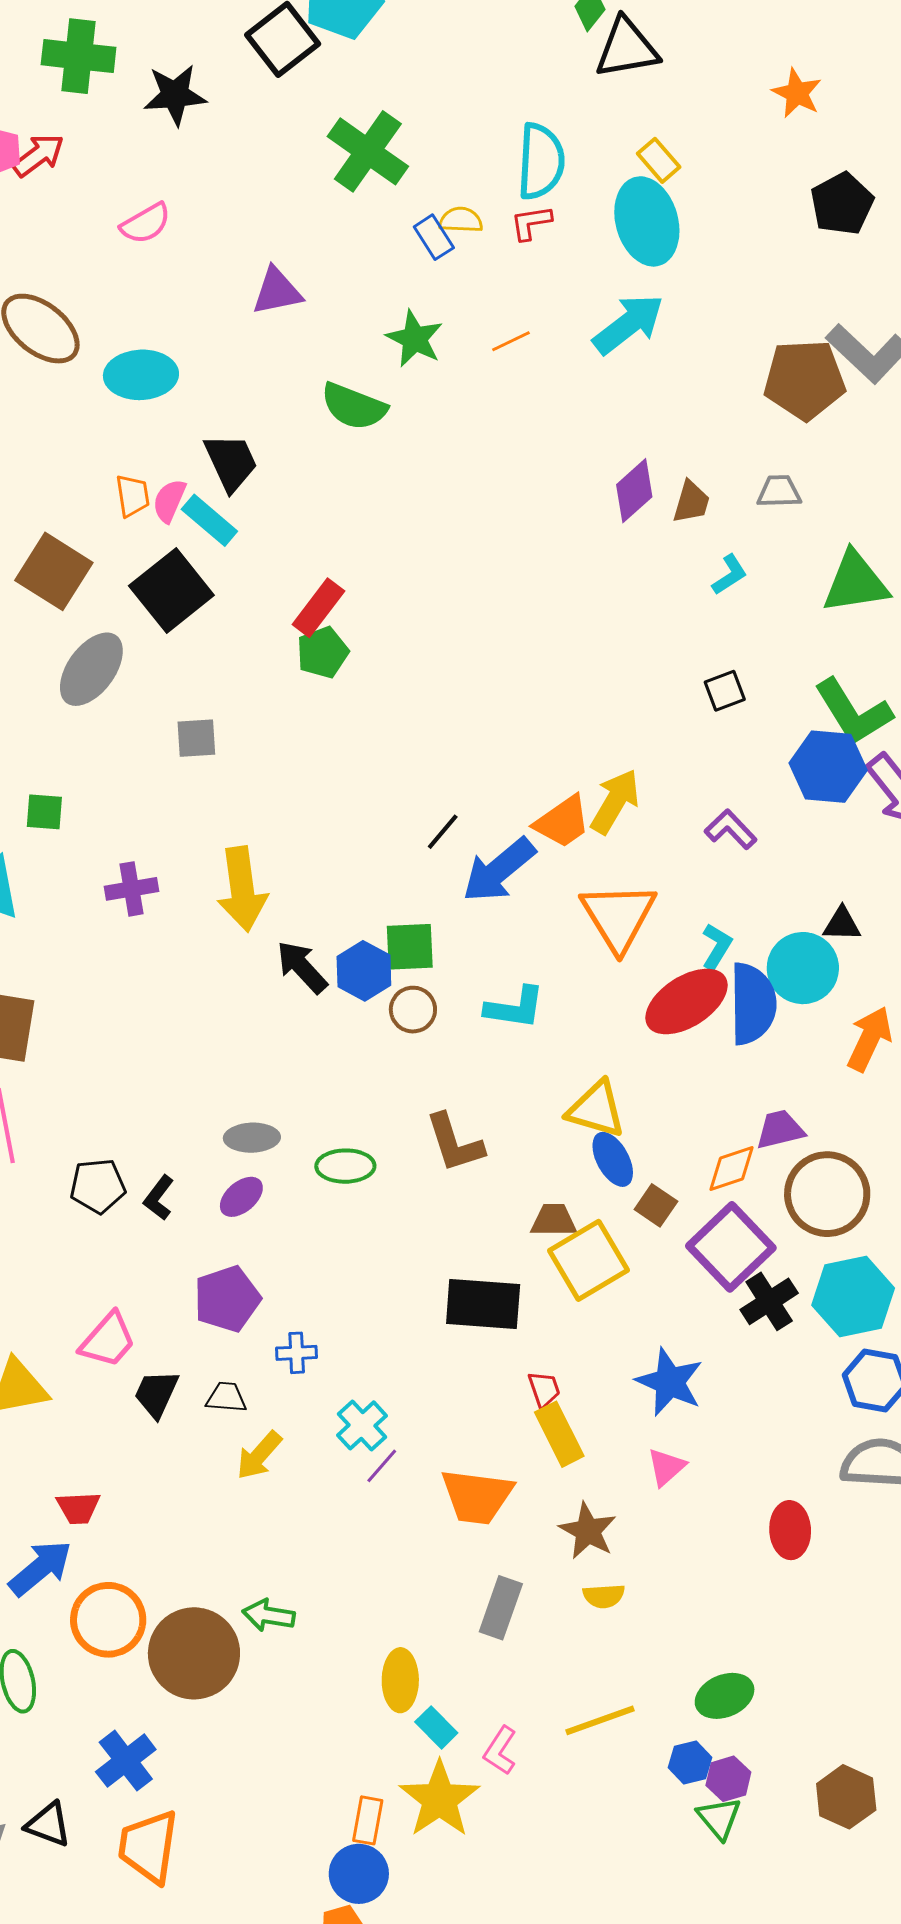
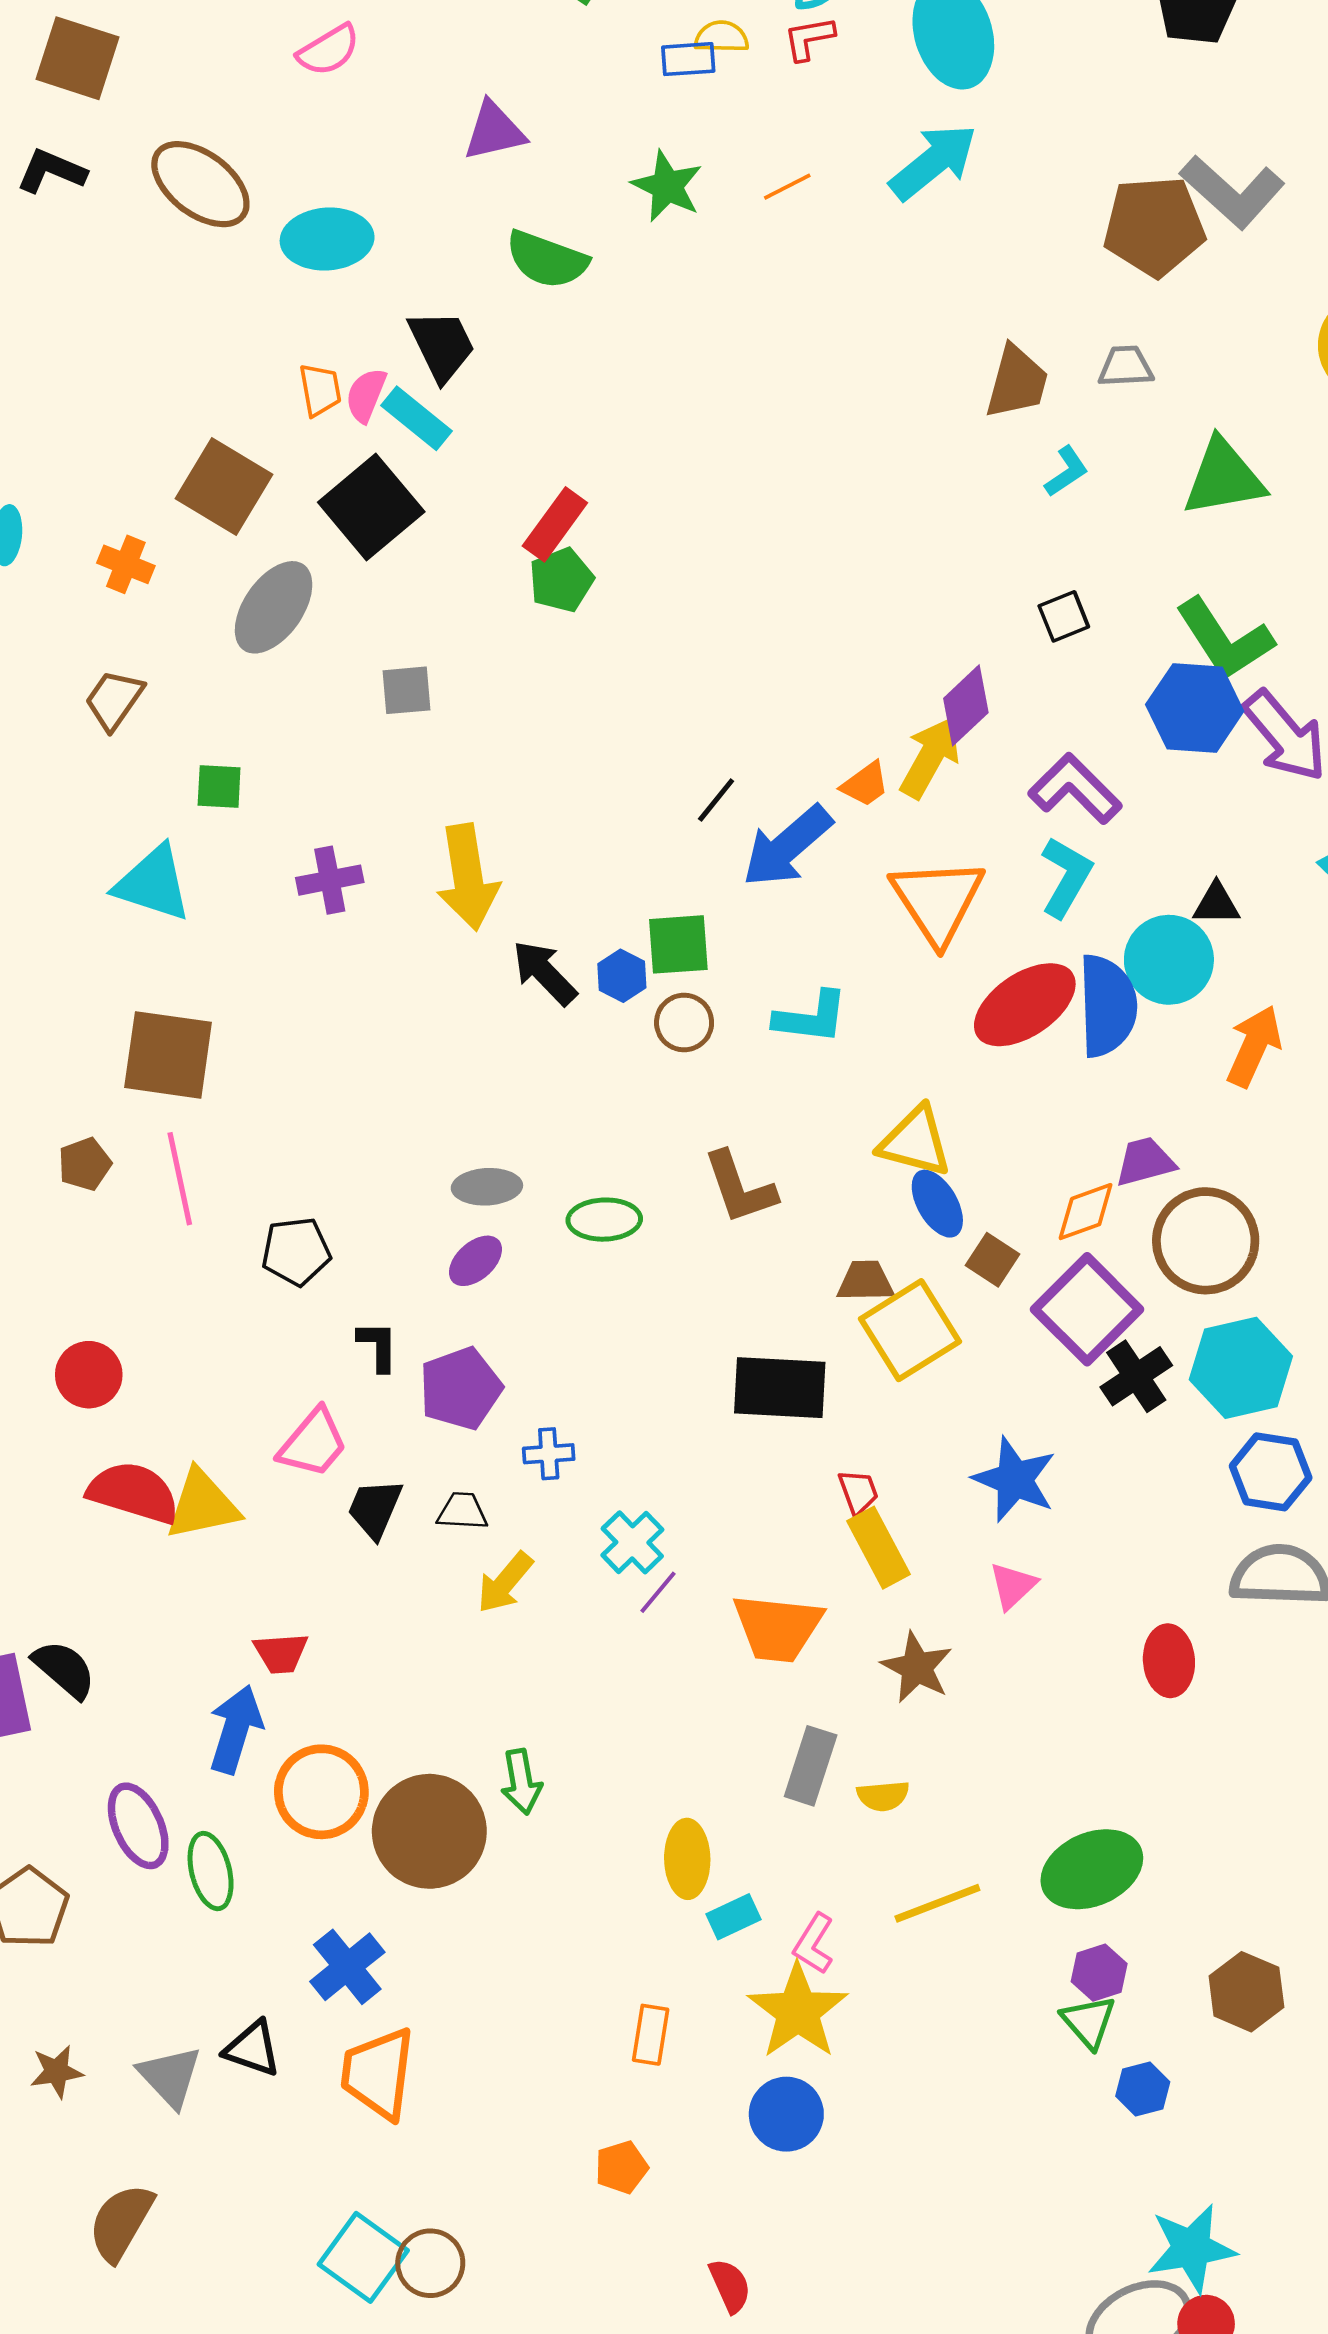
blue rectangle: (434, 237) -> (688, 59), turned -60
green semicircle: (354, 406) -> (547, 259), moved
purple diamond: (634, 491) -> (966, 705), moved
brown trapezoid: (691, 502) -> (1017, 382), size x1.4
orange trapezoid: (562, 822) -> (865, 784), size x0.7
purple L-shape: (731, 829) -> (1075, 789), size x1.4
cyan L-shape: (717, 946) -> (1066, 877), moved, size x1.4
blue hexagon: (364, 971) -> (622, 976), size x0.7
black L-shape: (159, 1198) -> (378, 1346), moved, turned 144
blue arrow: (40, 1568) -> (235, 1729), turned -32
yellow semicircle: (604, 1596) -> (883, 1796), moved
green arrow: (269, 1615) -> (521, 1782), turned -108
green ellipse: (725, 1696) -> (1092, 1869), size x1.4
cyan rectangle: (436, 1727) -> (733, 1917), turned -69
blue hexagon: (690, 1762) -> (1143, 2089), moved
yellow star: (439, 1799) -> (798, 2011), moved
blue circle: (359, 1874) -> (786, 2114), moved

